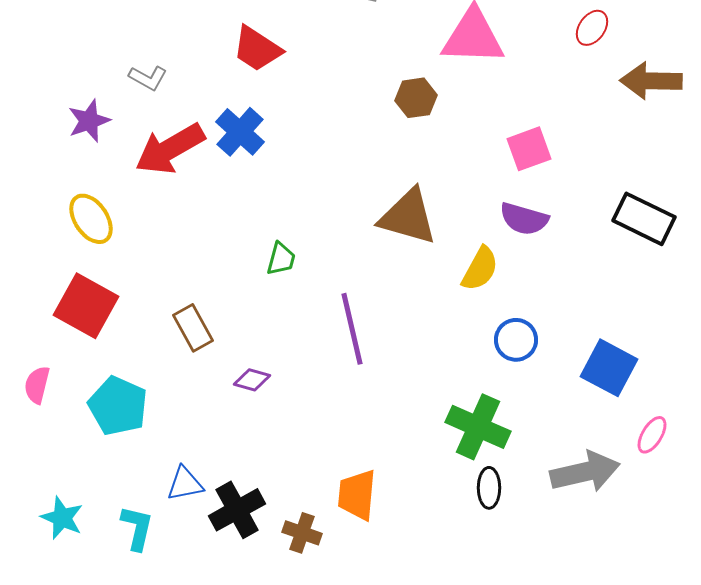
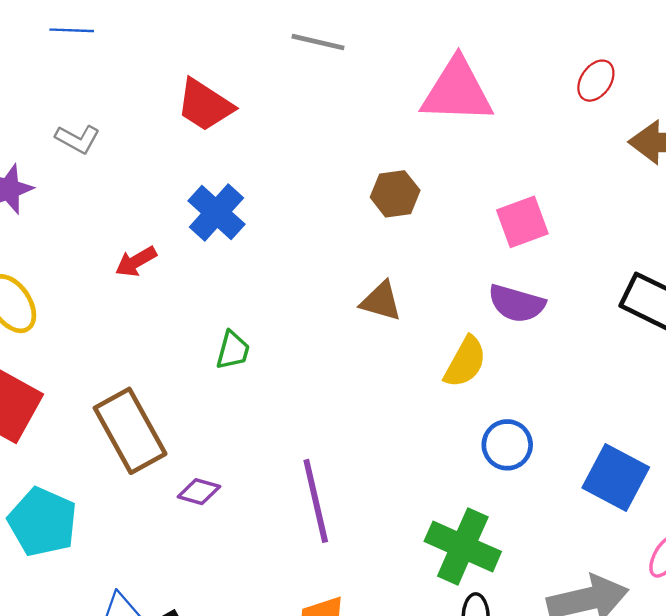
brown hexagon: (416, 98) -> (395, 194), moved
blue cross: (240, 132) -> (216, 213), moved
red arrow: (170, 149) -> (136, 262), moved, size x0.5
brown triangle: (408, 217) -> (381, 301), size x0.6
brown rectangle: (193, 328) -> (130, 431), size x1.5
purple line: (352, 329) -> (316, 501), moved

